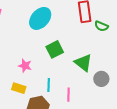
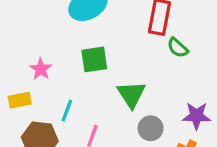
yellow rectangle: (19, 88) -> (20, 100), turned -48

